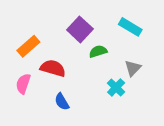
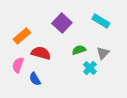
green semicircle: (98, 51) -> (79, 50), moved
blue semicircle: (62, 102) -> (35, 79), moved

